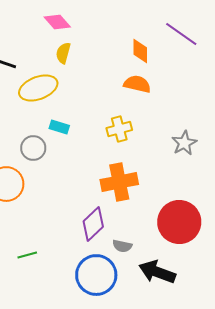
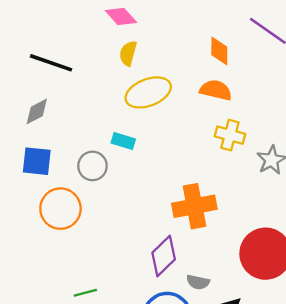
yellow ellipse: (38, 88) -> (148, 92), moved
yellow cross: (119, 129) -> (230, 135), moved, turned 30

